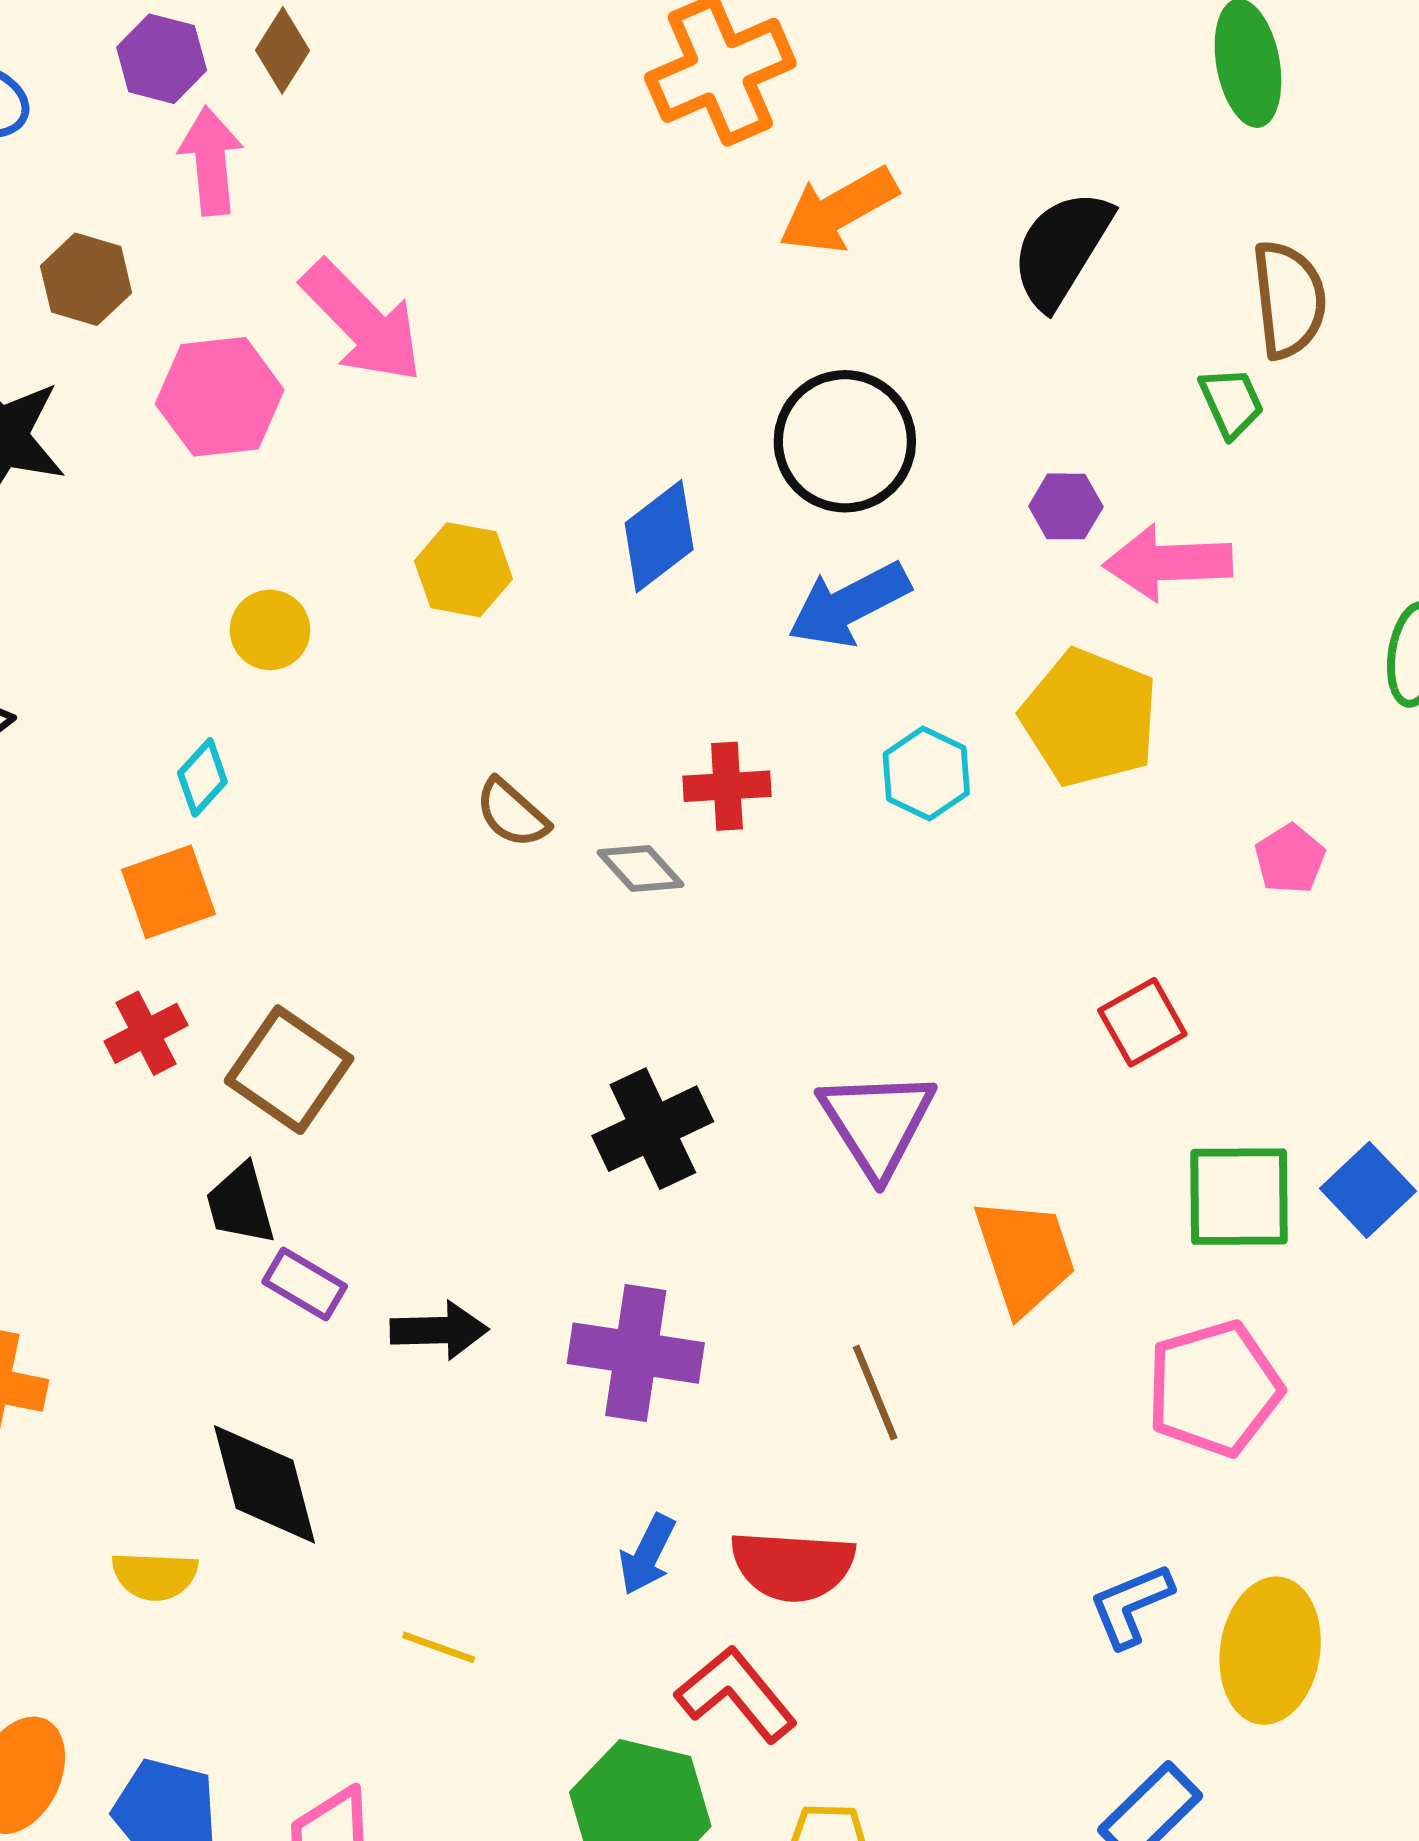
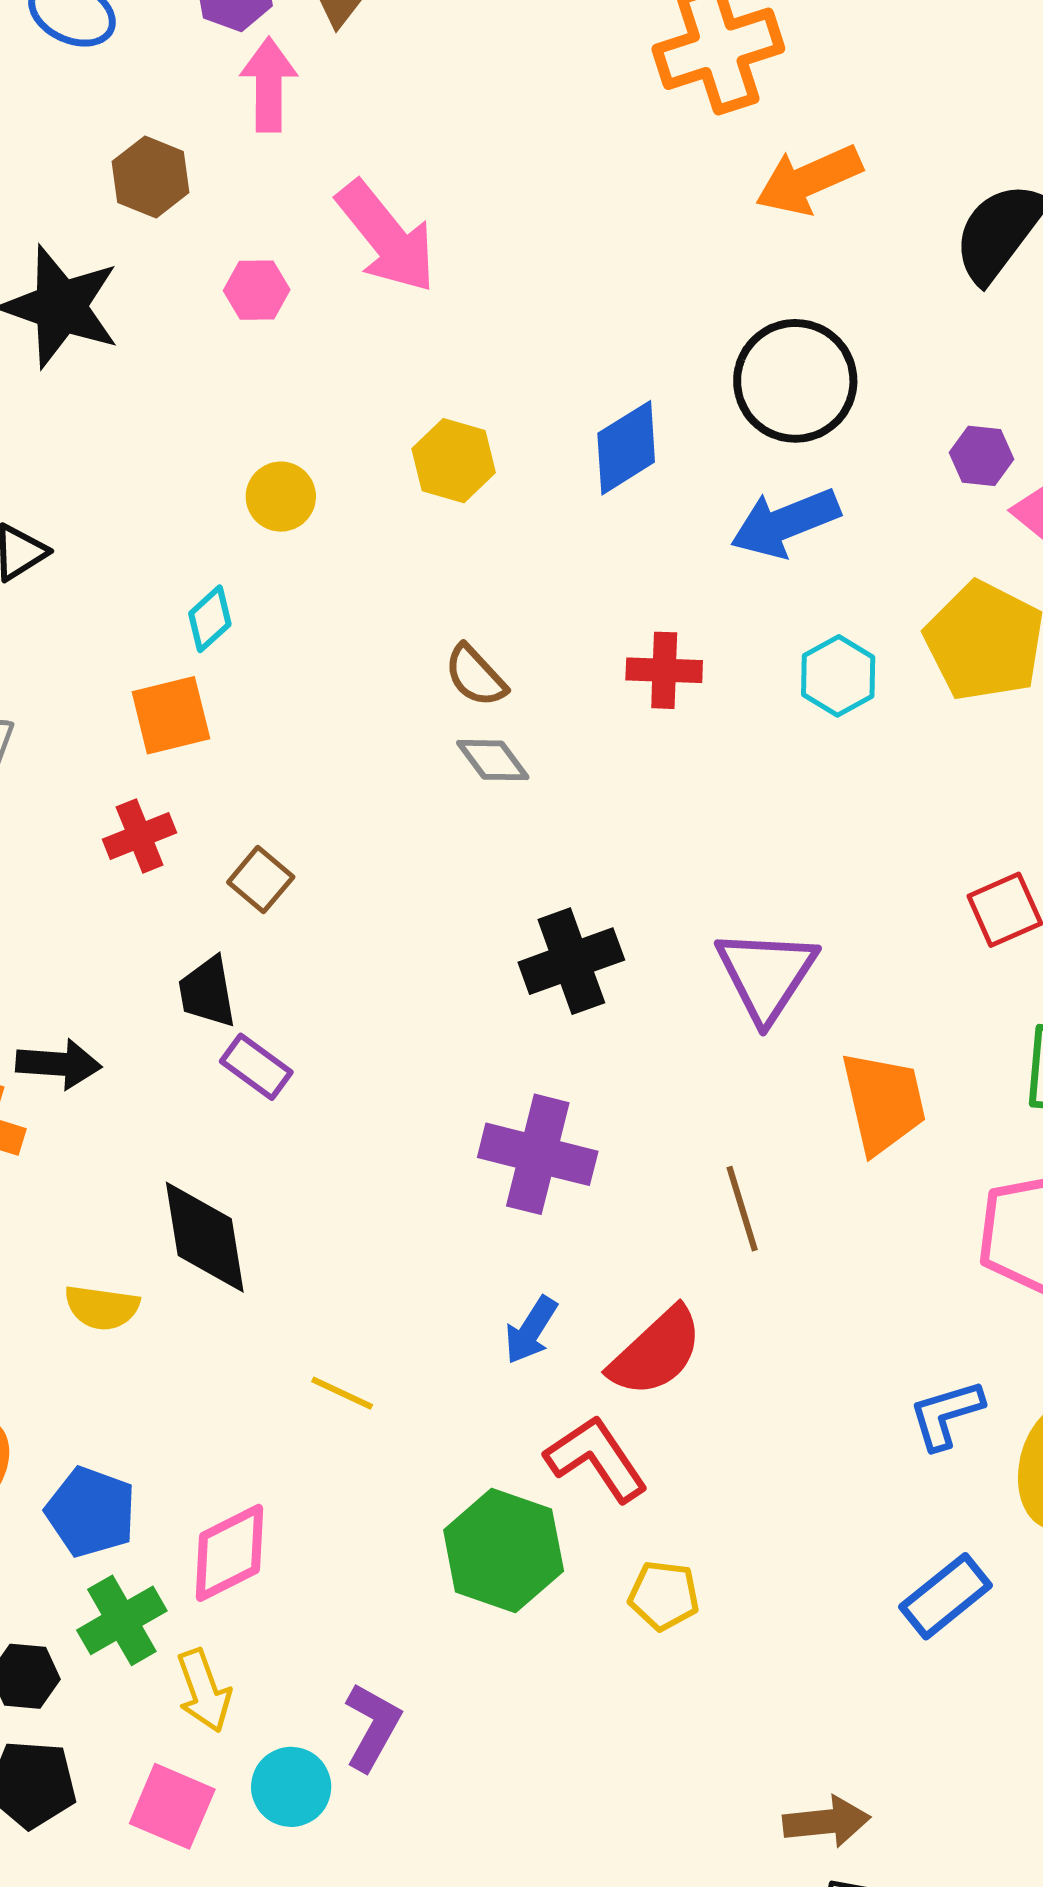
pink hexagon: (220, 397) -> (257, 290), size x0.6
gray diamond: (641, 868) -> (493, 760), moved
brown square: (289, 1070) -> (261, 880), size x0.6
black arrow: (439, 1330) -> (59, 1064), moved
red semicircle: (793, 1566) -> (656, 1352), turned -52

